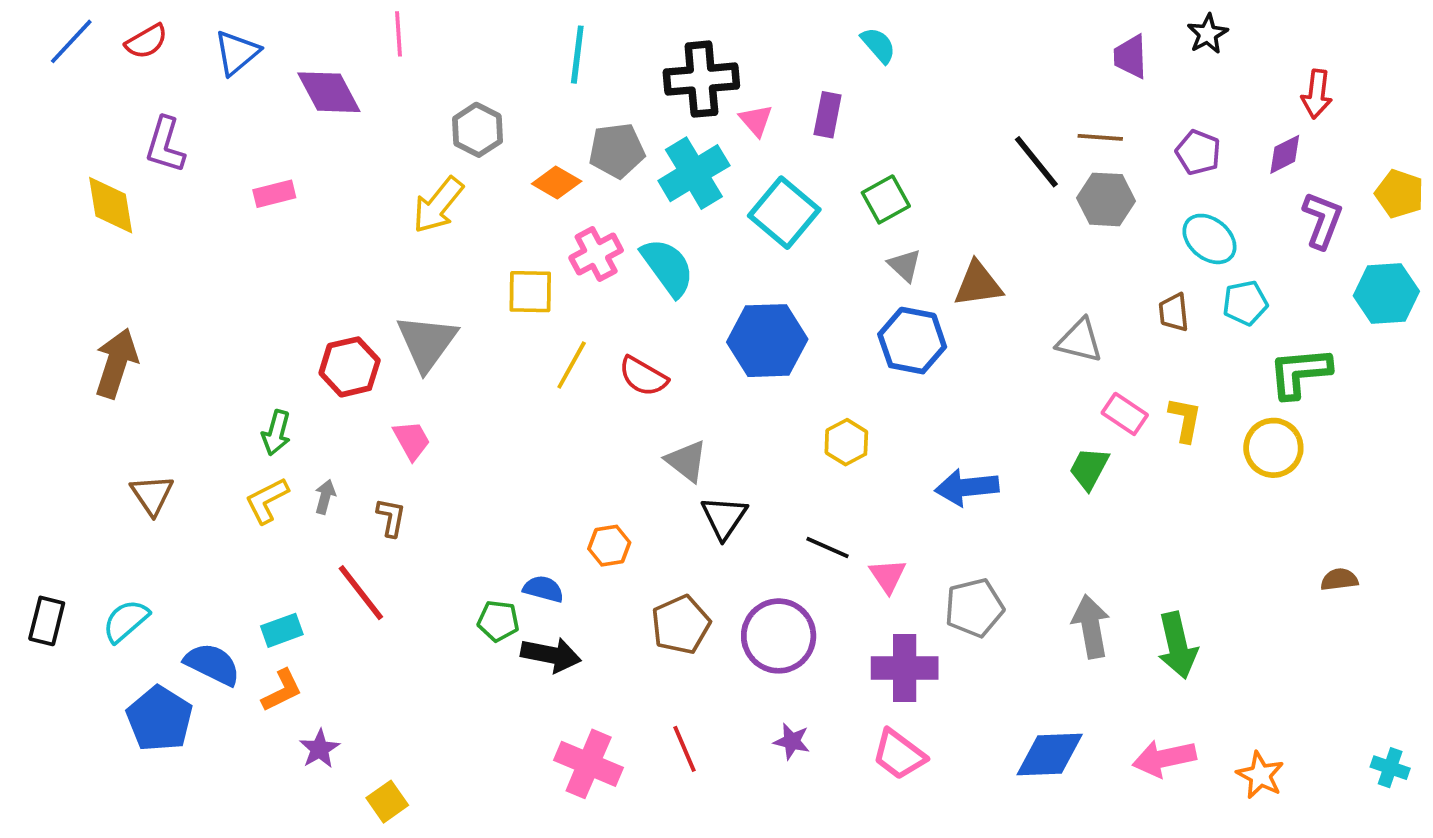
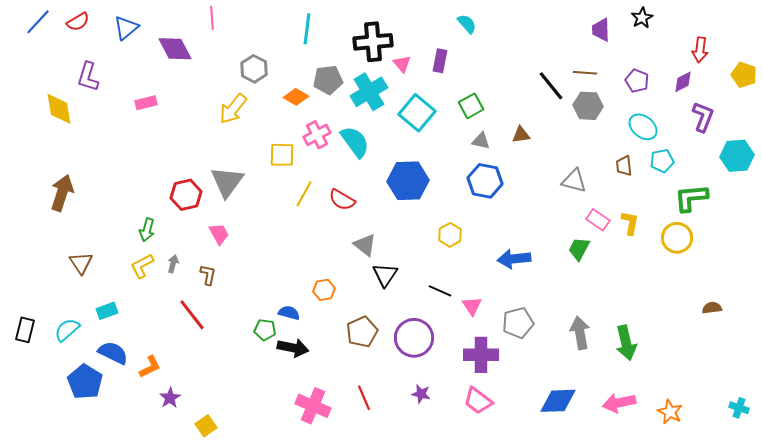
yellow pentagon: (1399, 194) -> (744, 75), moved
gray triangle: (905, 265) -> (481, 141), turned -30
brown triangle: (978, 284) -> (521, 135), moved, size x0.7
cyan rectangle: (282, 630) -> (107, 311), moved

